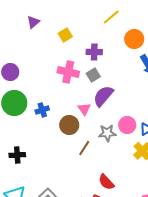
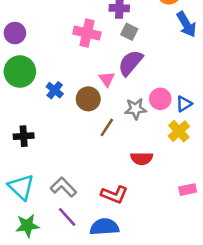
gray square: (93, 75) -> (129, 32), moved, turned -32
blue cross: (42, 110) -> (55, 90), moved, turned -32
red semicircle: (106, 182) -> (142, 159), moved, turned -48

